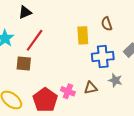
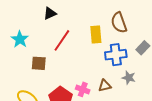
black triangle: (25, 12) -> (50, 13), moved
brown semicircle: (107, 24) -> (119, 23), size x1.5
red line: (35, 40) -> (62, 40), moved

